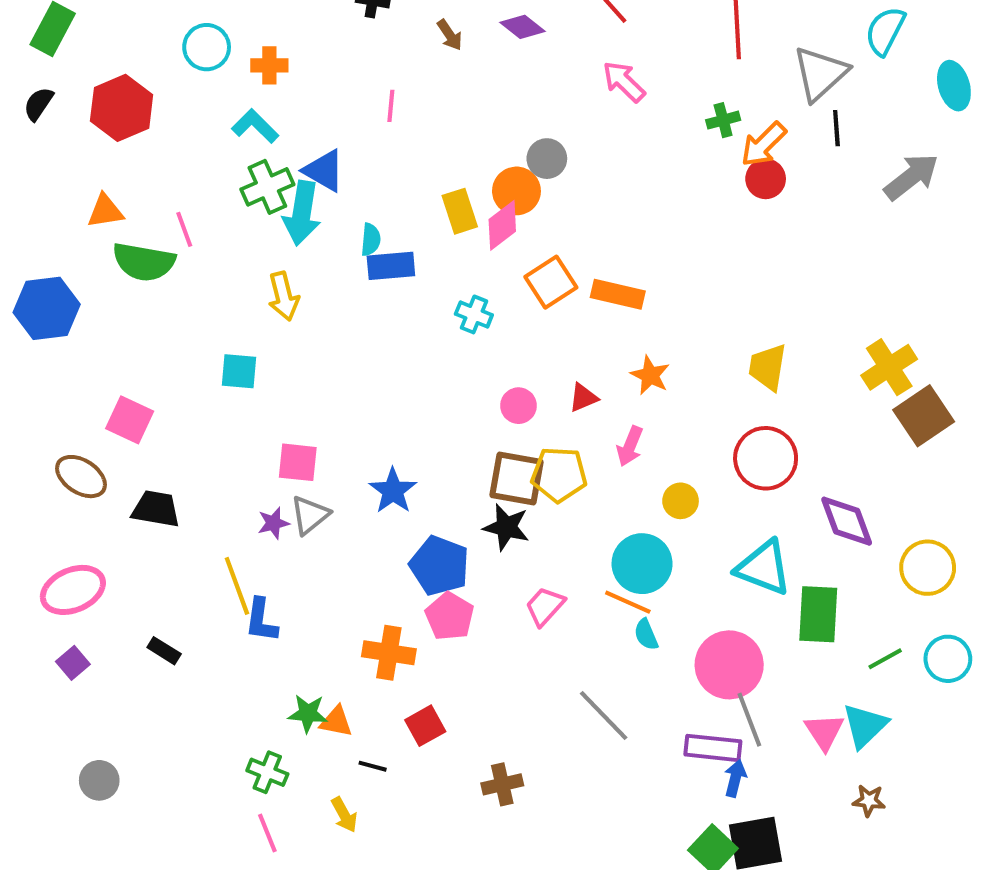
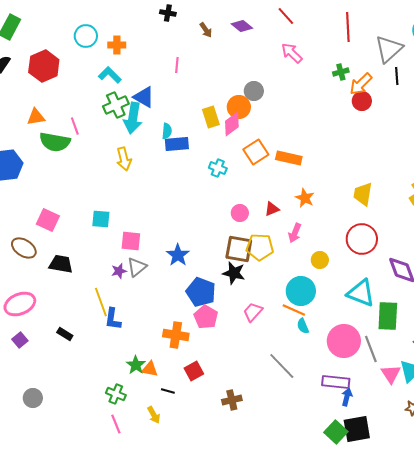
cyan square: (239, 371) -> (101, 219), moved
green star: (308, 713) -> (136, 365), turned 30
gray line: (749, 720) -> (371, 349), moved

